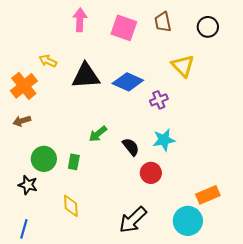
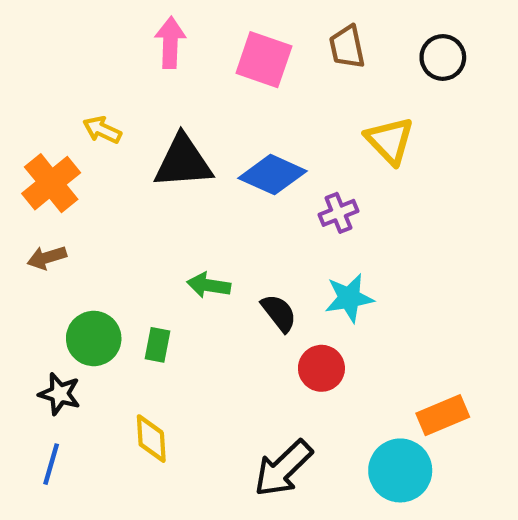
green arrow: (98, 134) -> (209, 285), turned 48
blue line: (24, 229) -> (51, 464), moved

